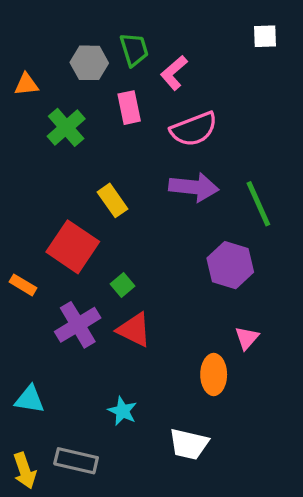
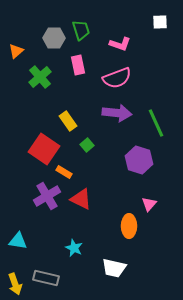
pink L-shape: (174, 73) -> (120, 44), moved, turned -120
orange triangle: (26, 84) -> (16, 51), turned -35
orange rectangle: (23, 285) -> (64, 172), moved
green square: (122, 285) -> (87, 145), moved

